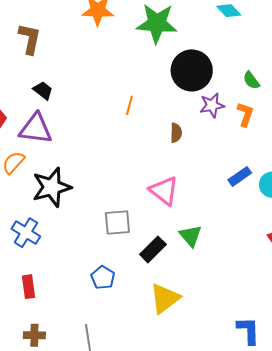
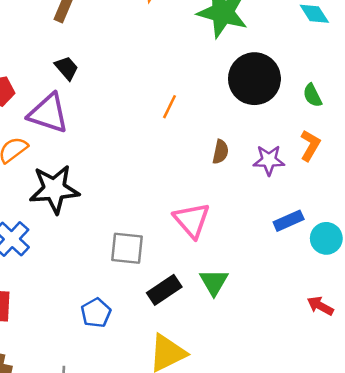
green semicircle: (251, 80) -> (312, 95), moved
purple star: (212, 105) -> (269, 160), moved

